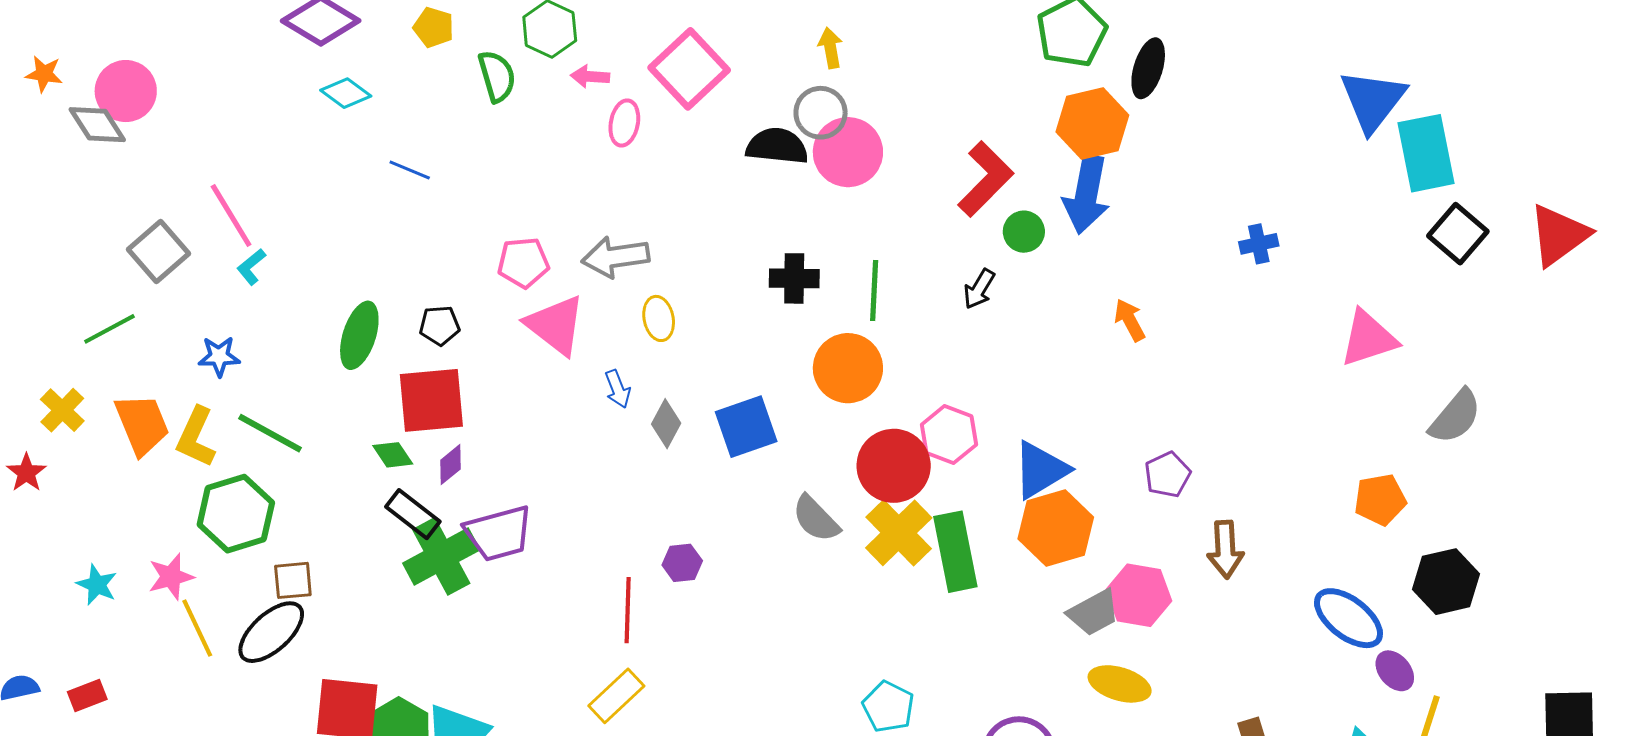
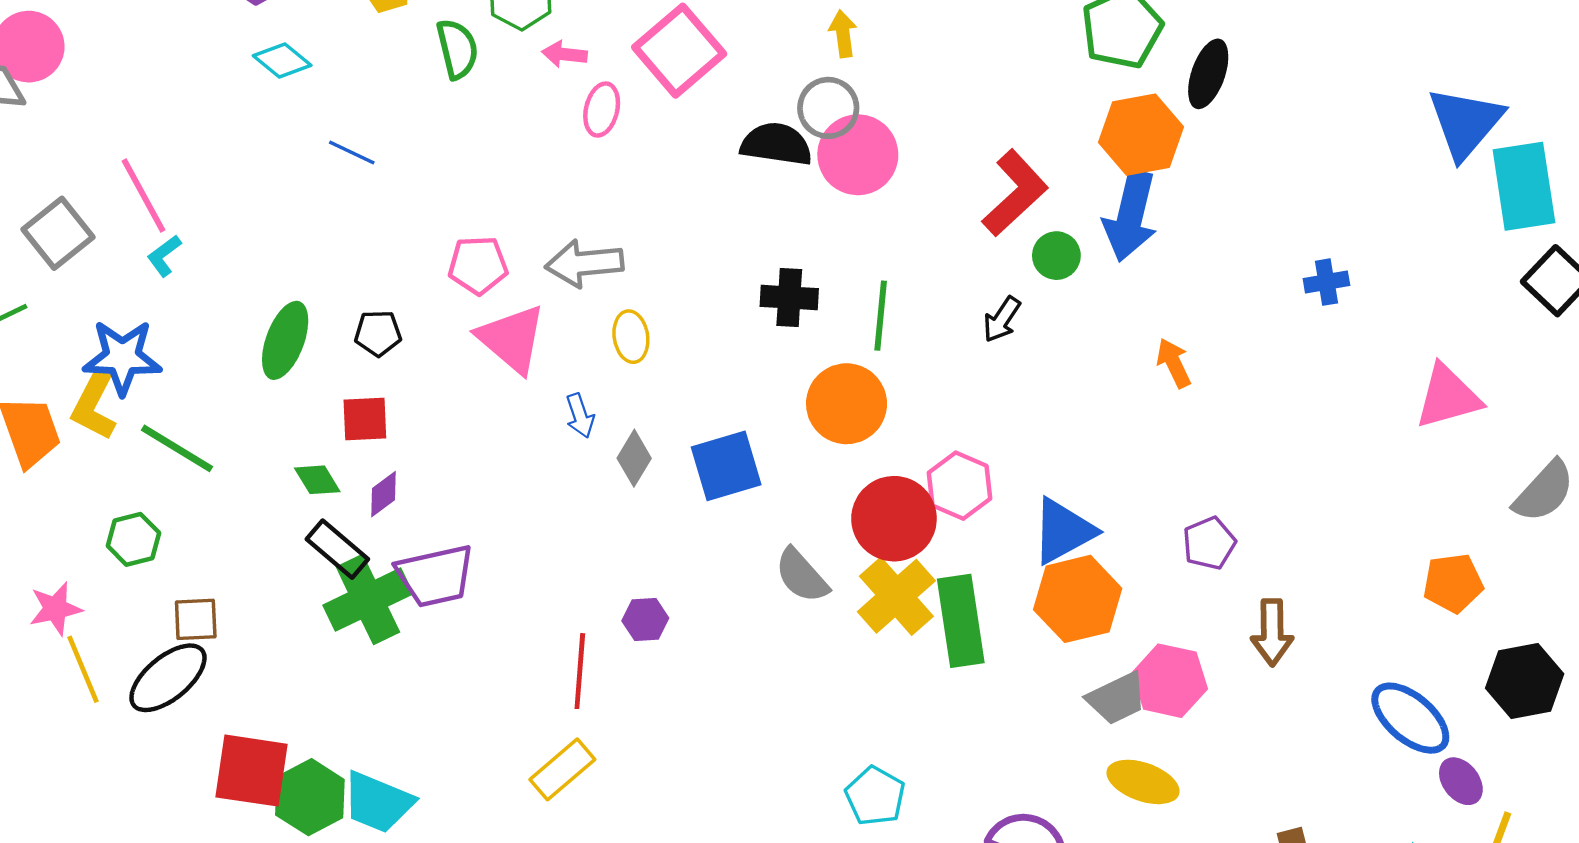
blue star: (219, 356) -> (122, 357), size x1.6
red square: (431, 400) -> (365, 419), size x0.6
yellow L-shape: (196, 437) -> (94, 405), moved
green hexagon: (236, 514) -> (133, 539), size x0.6

